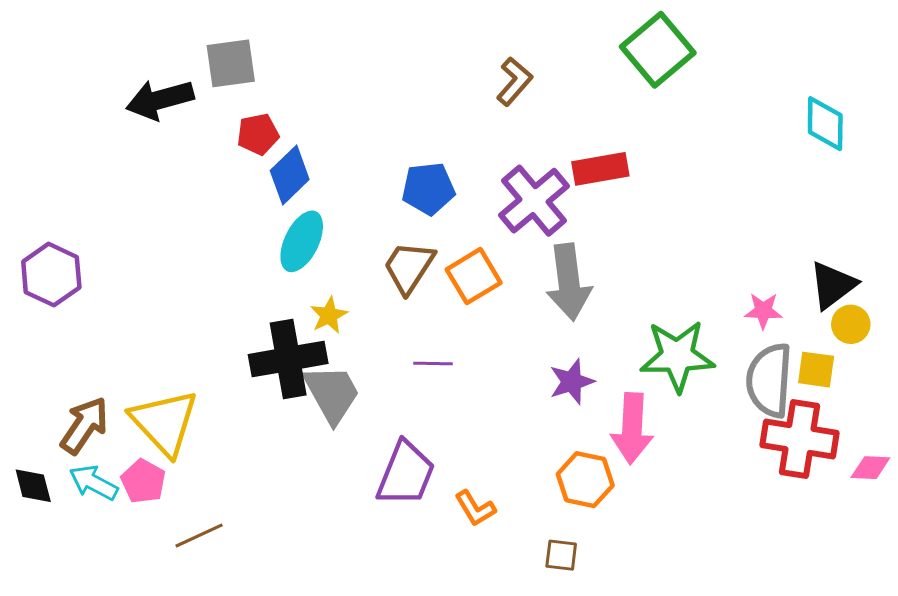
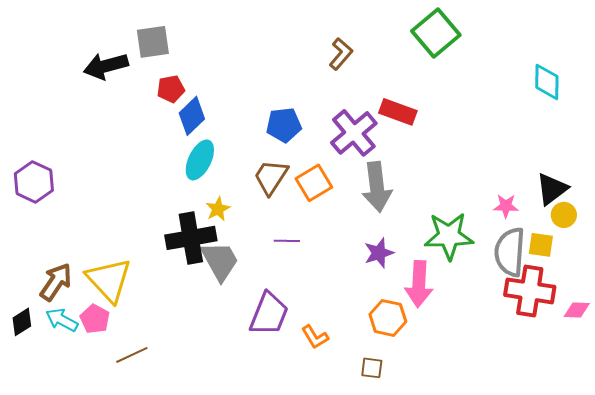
red rectangle: (600, 169) -> (398, 112), turned 30
black diamond: (33, 486) -> (22, 322), turned 72

